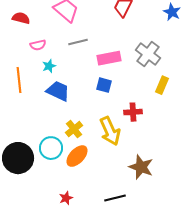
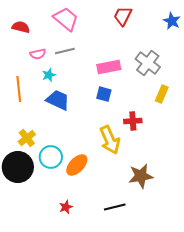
gray line: (78, 42) -> (65, 51), moved
yellow cross: (74, 129) -> (27, 138), moved
brown star: (141, 167) -> (141, 176), turned -30

